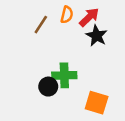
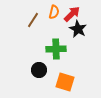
green cross: (64, 75) -> (56, 49), moved
orange square: (97, 103) -> (65, 82), moved

